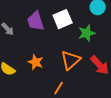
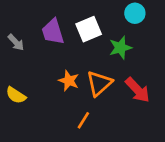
orange star: (36, 62) -> (69, 81), moved

